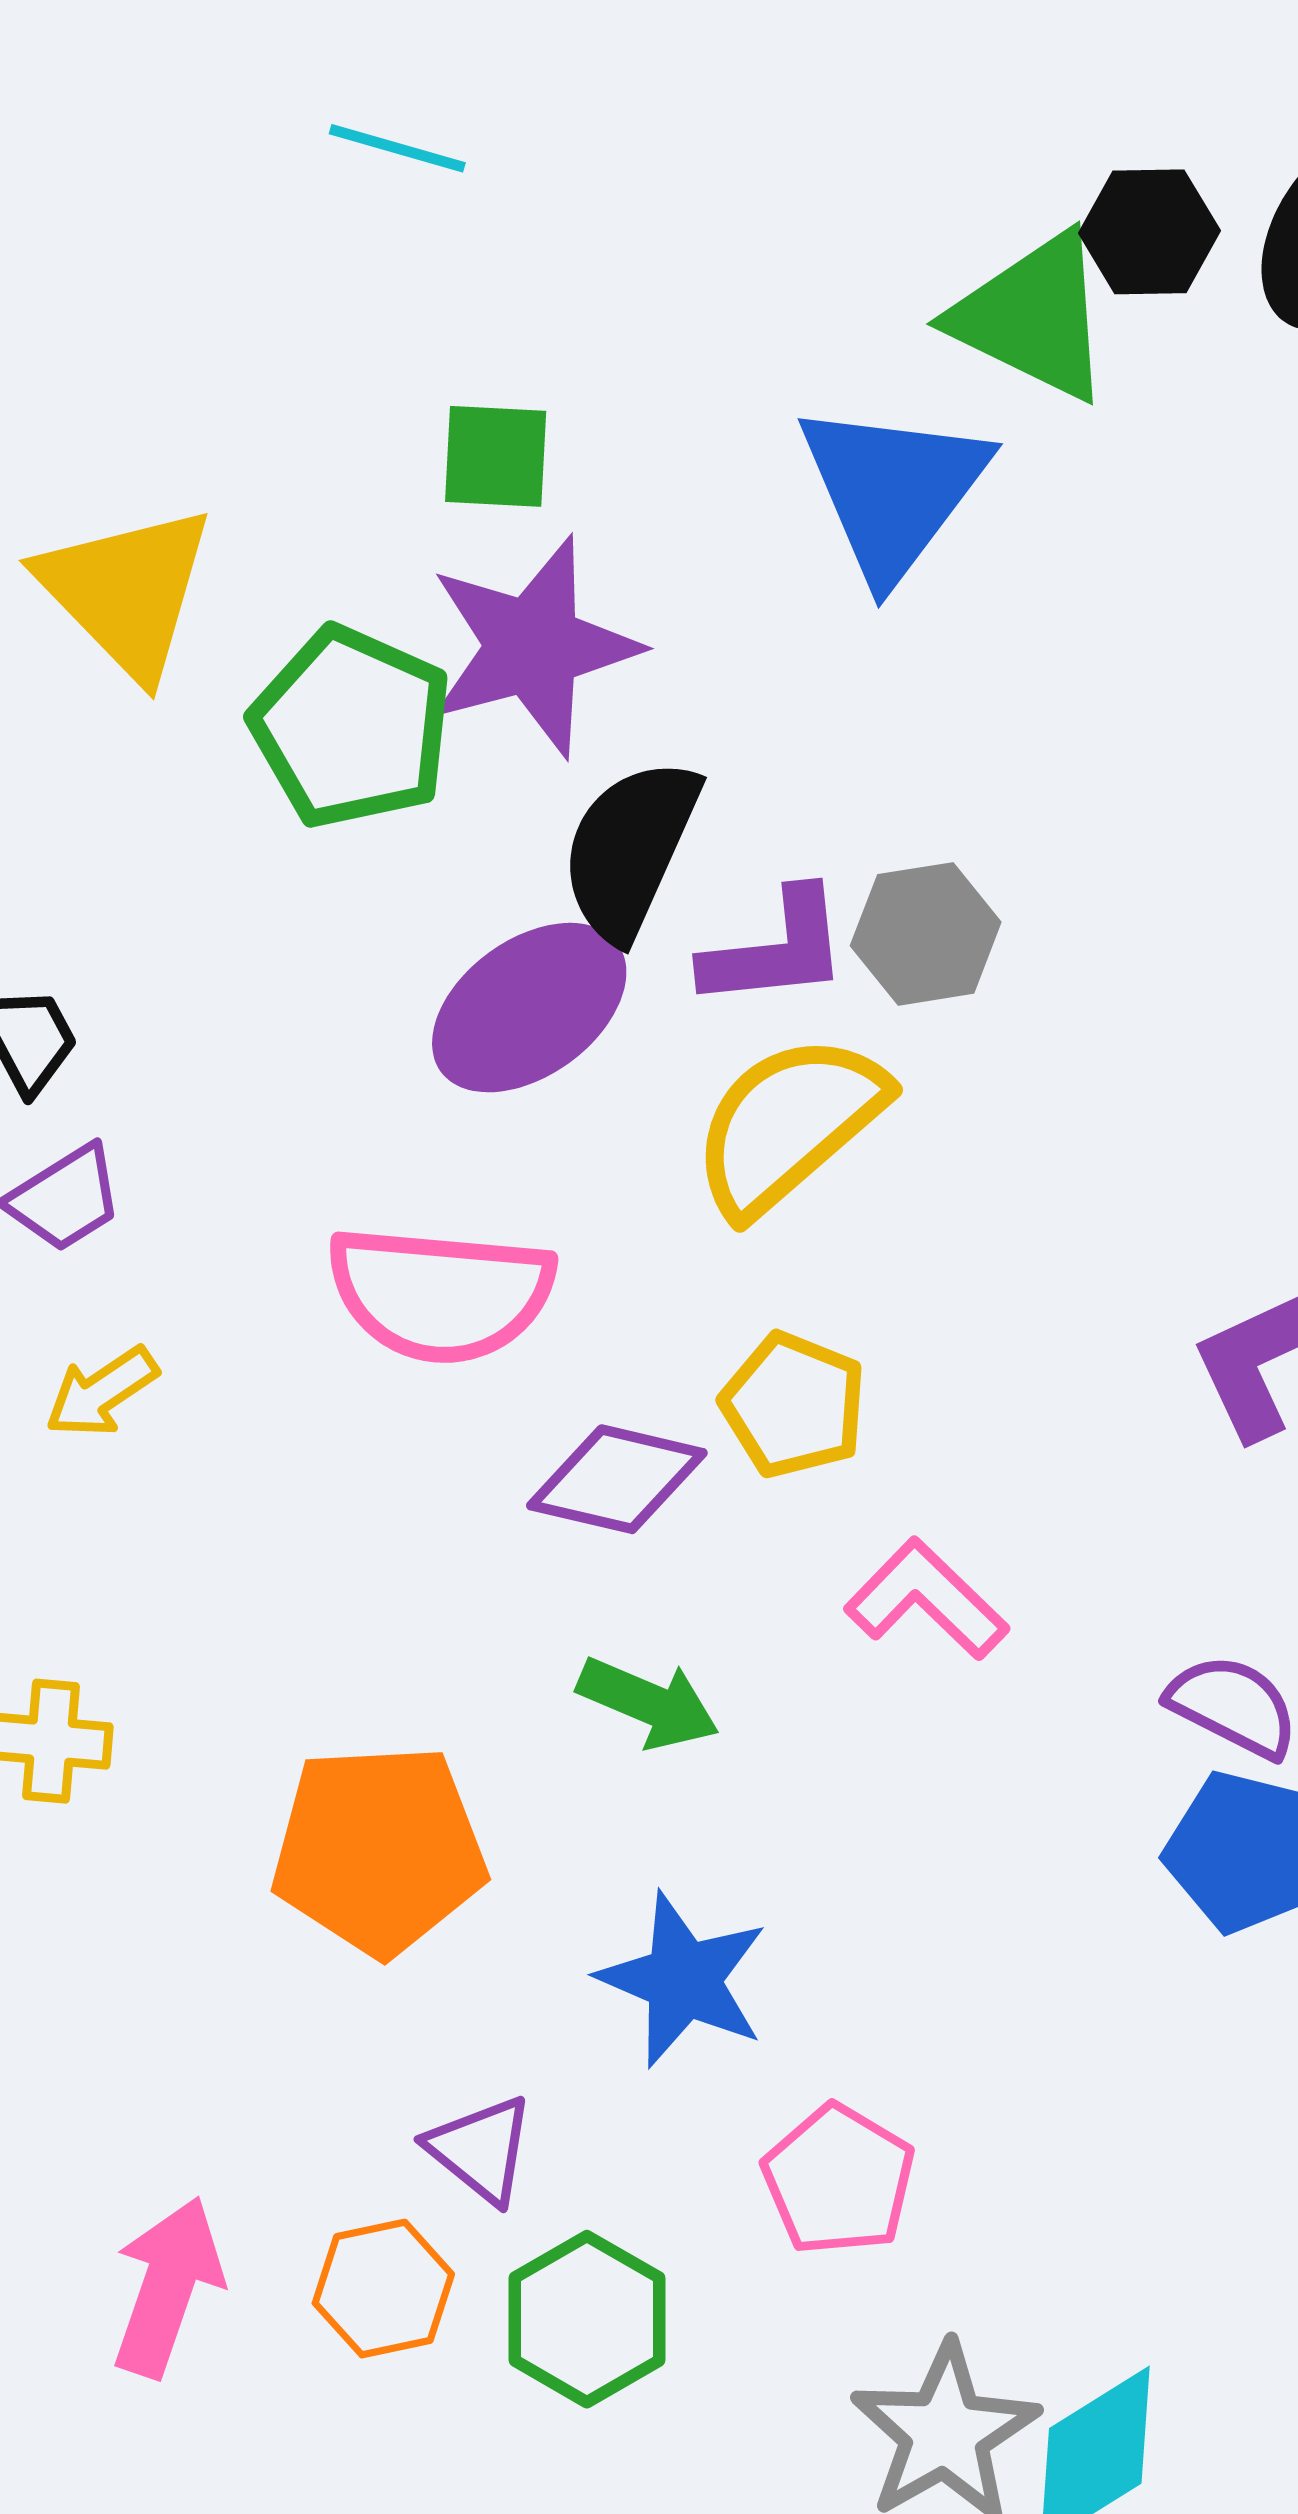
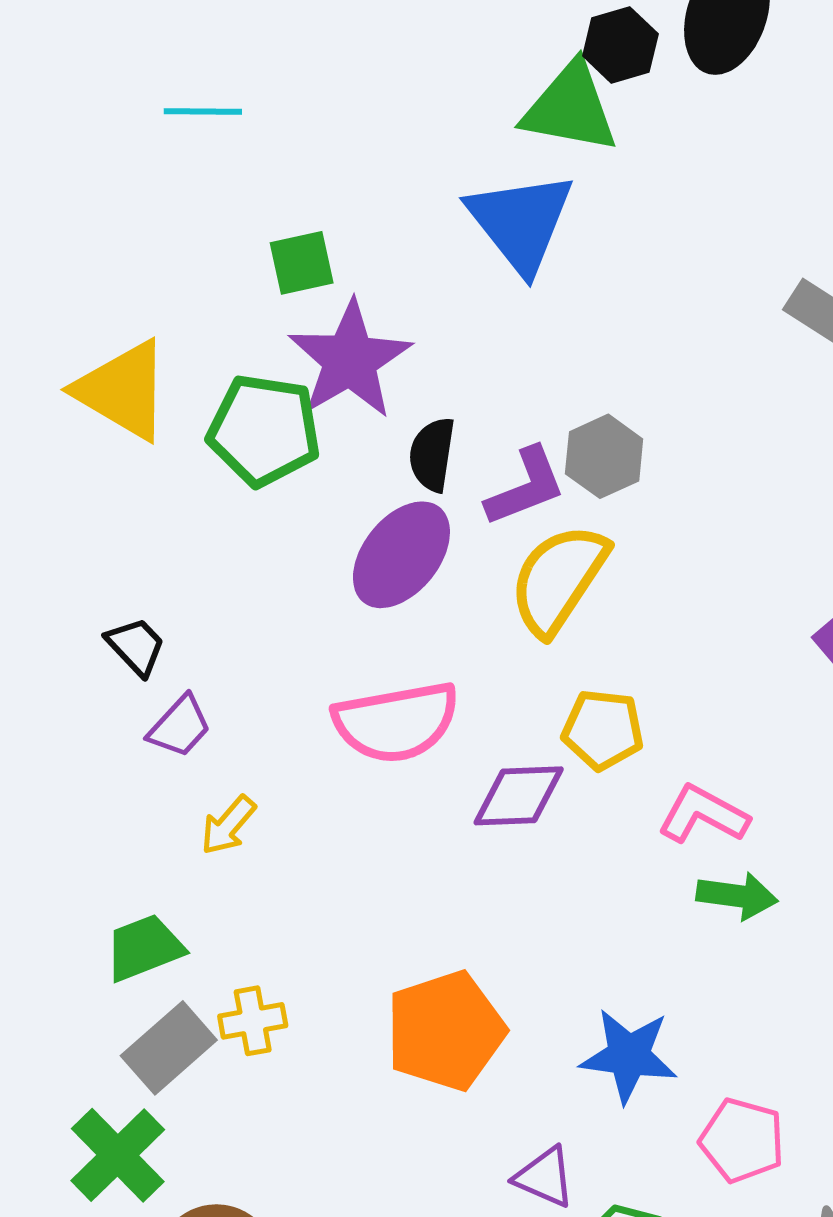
black semicircle: (630, 849) -> (432, 454), size x0.7
green arrow: (648, 1703) -> (737, 896), moved

